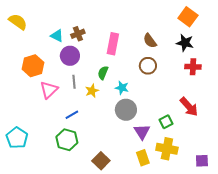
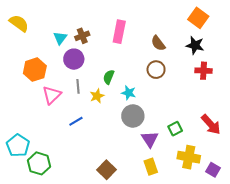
cyan triangle: (57, 36) -> (60, 38), turned 40
pink rectangle: (113, 44) -> (119, 32), moved
red arrow: (189, 107) -> (211, 124), moved
green hexagon: (67, 140) -> (39, 163), moved
yellow cross: (167, 149) -> (189, 157), moved
purple square: (202, 161) -> (213, 170), turned 32

